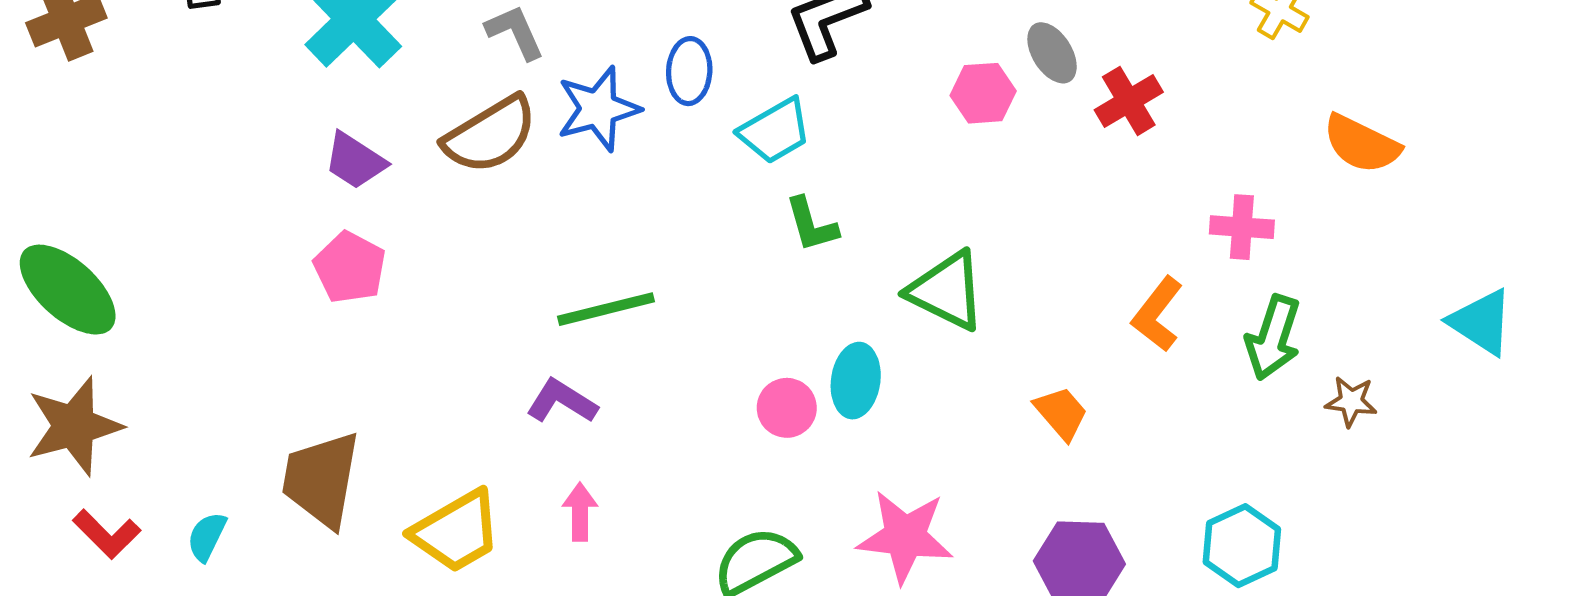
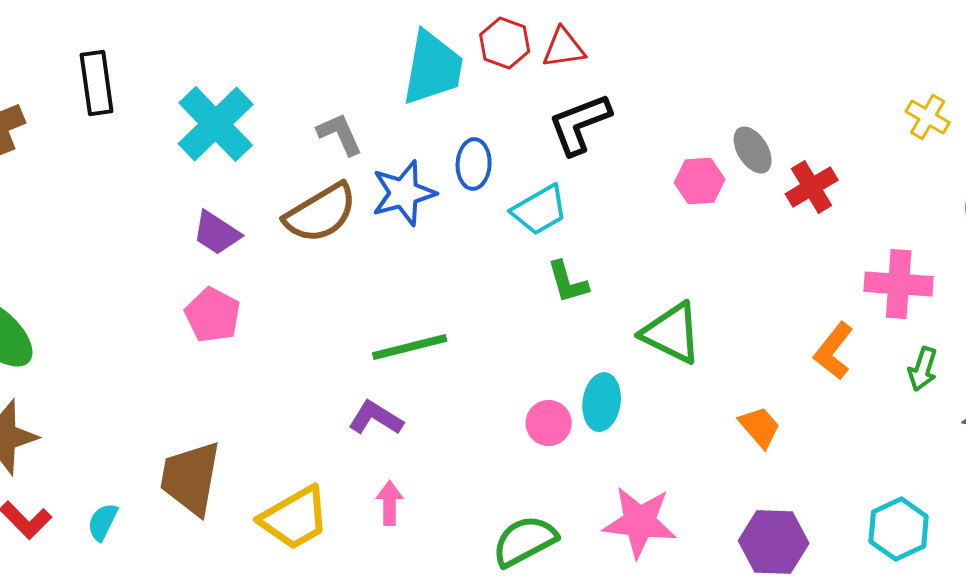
pink cross: (1242, 227) -> (899, 284), size x1.4
green arrow: (1273, 338) -> (923, 369), size x0.7

